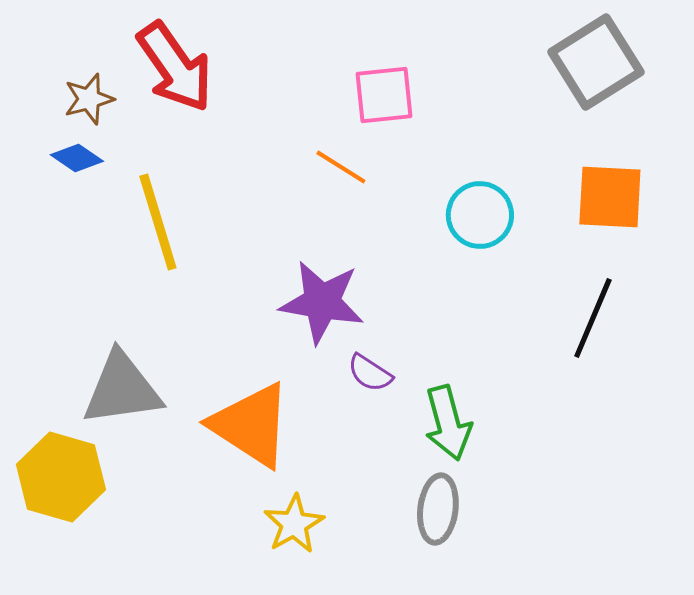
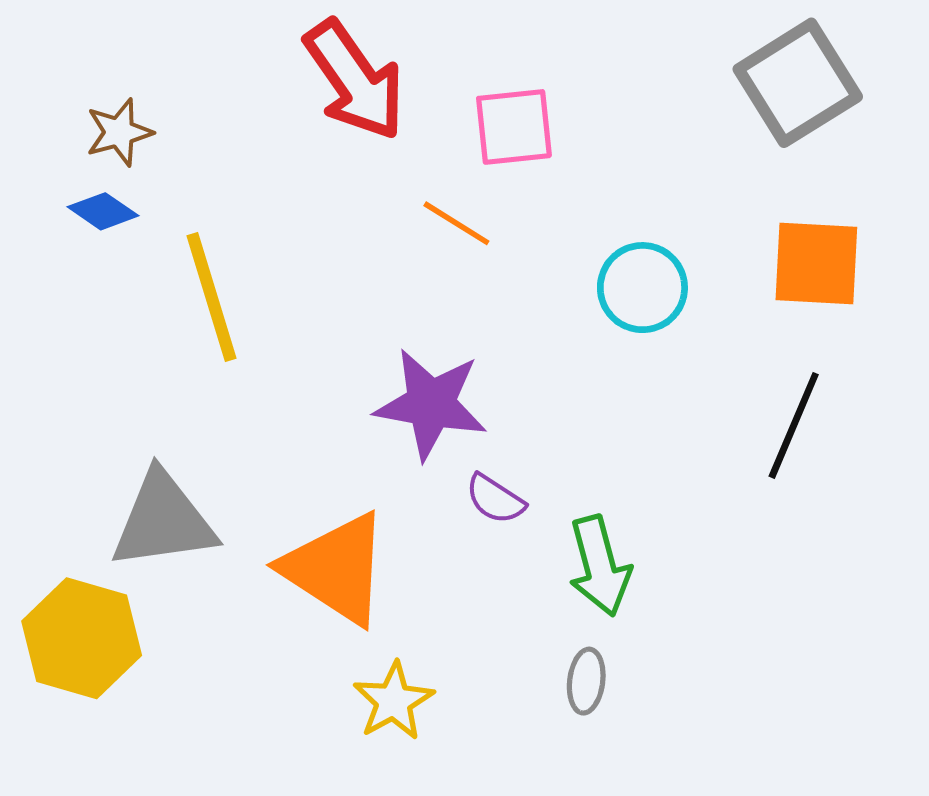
red arrow: (175, 67) -> (355, 80), moved
gray ellipse: (438, 509) -> (586, 681), size x0.7

